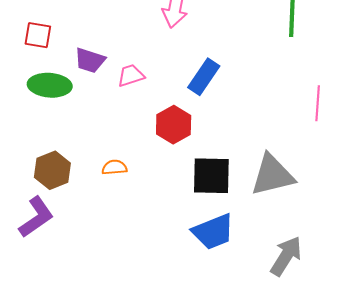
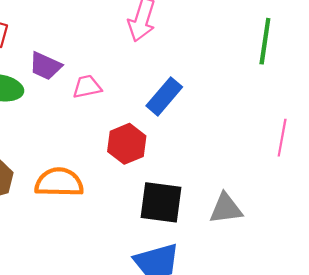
orange semicircle: (114, 167) -> (59, 182), size x1.8
gray triangle: (272, 175) -> (226, 209), size x0.7

